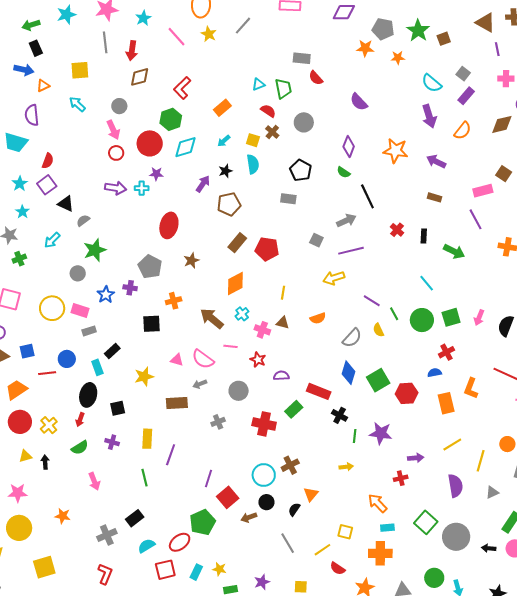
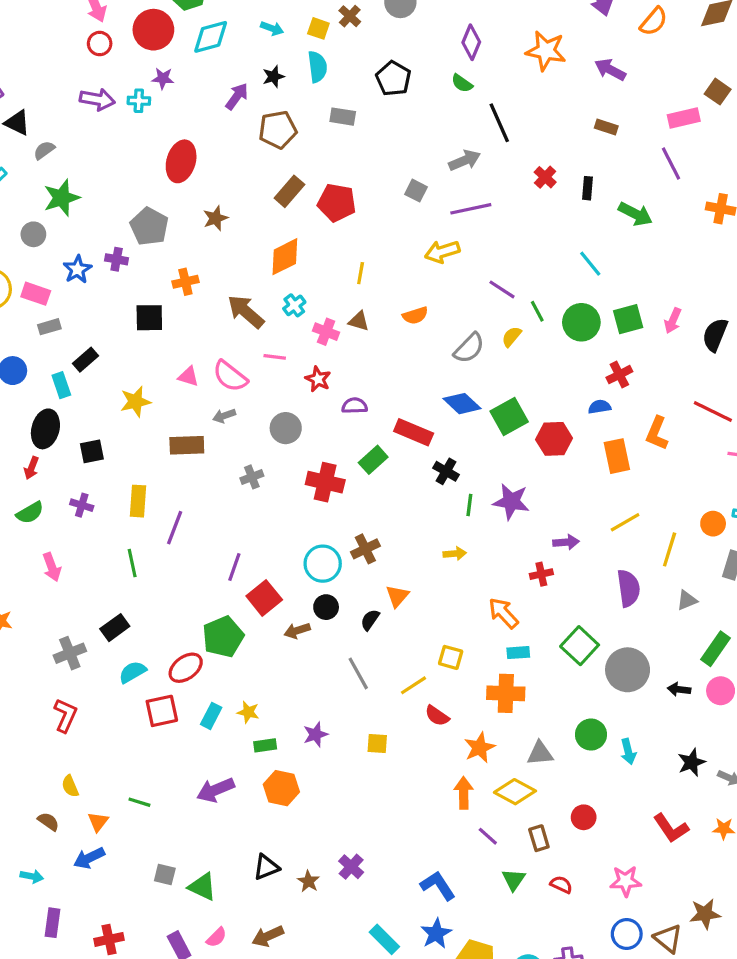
cyan arrow: (224, 141) -> (272, 28), turned -120
gray rectangle: (288, 199) -> (343, 117), moved
yellow semicircle: (378, 330) -> (512, 337), turned 64
blue diamond: (348, 373) -> (462, 404), turned -65

